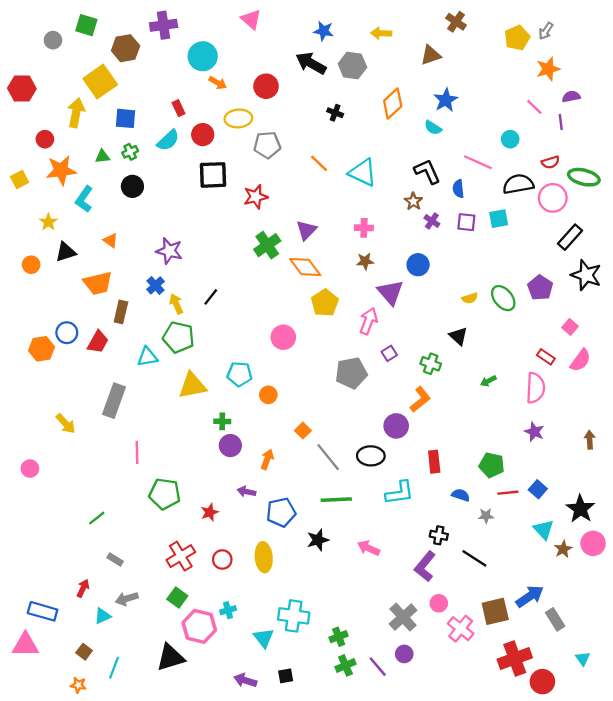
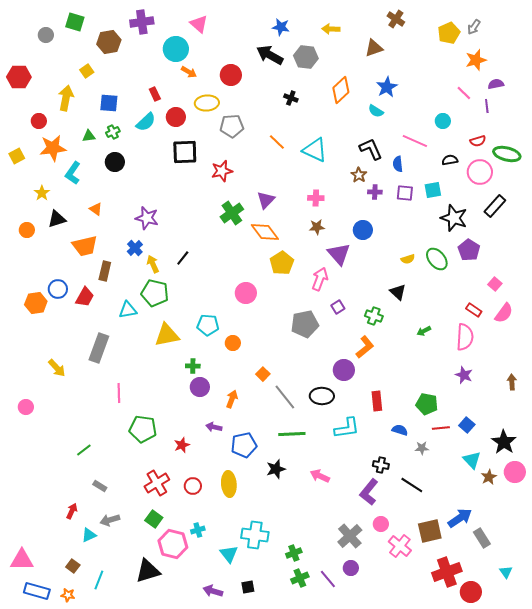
pink triangle: (251, 19) -> (199, 24), moved
yellow square: (100, 82) -> (87, 71), size x0.5
black semicircle: (518, 184) -> (450, 160), size x0.6
purple cross: (432, 221) -> (375, 192), turned -32
black star: (586, 275) -> (454, 218), moved
blue rectangle: (43, 611) -> (37, 591), moved

